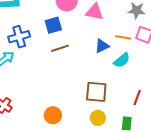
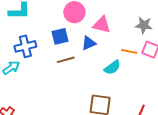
blue triangle: (102, 46) -> (89, 43), moved
cyan semicircle: (122, 60) -> (112, 67), moved

